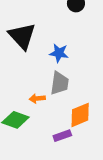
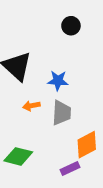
orange arrow: (37, 98) -> (31, 106), moved

